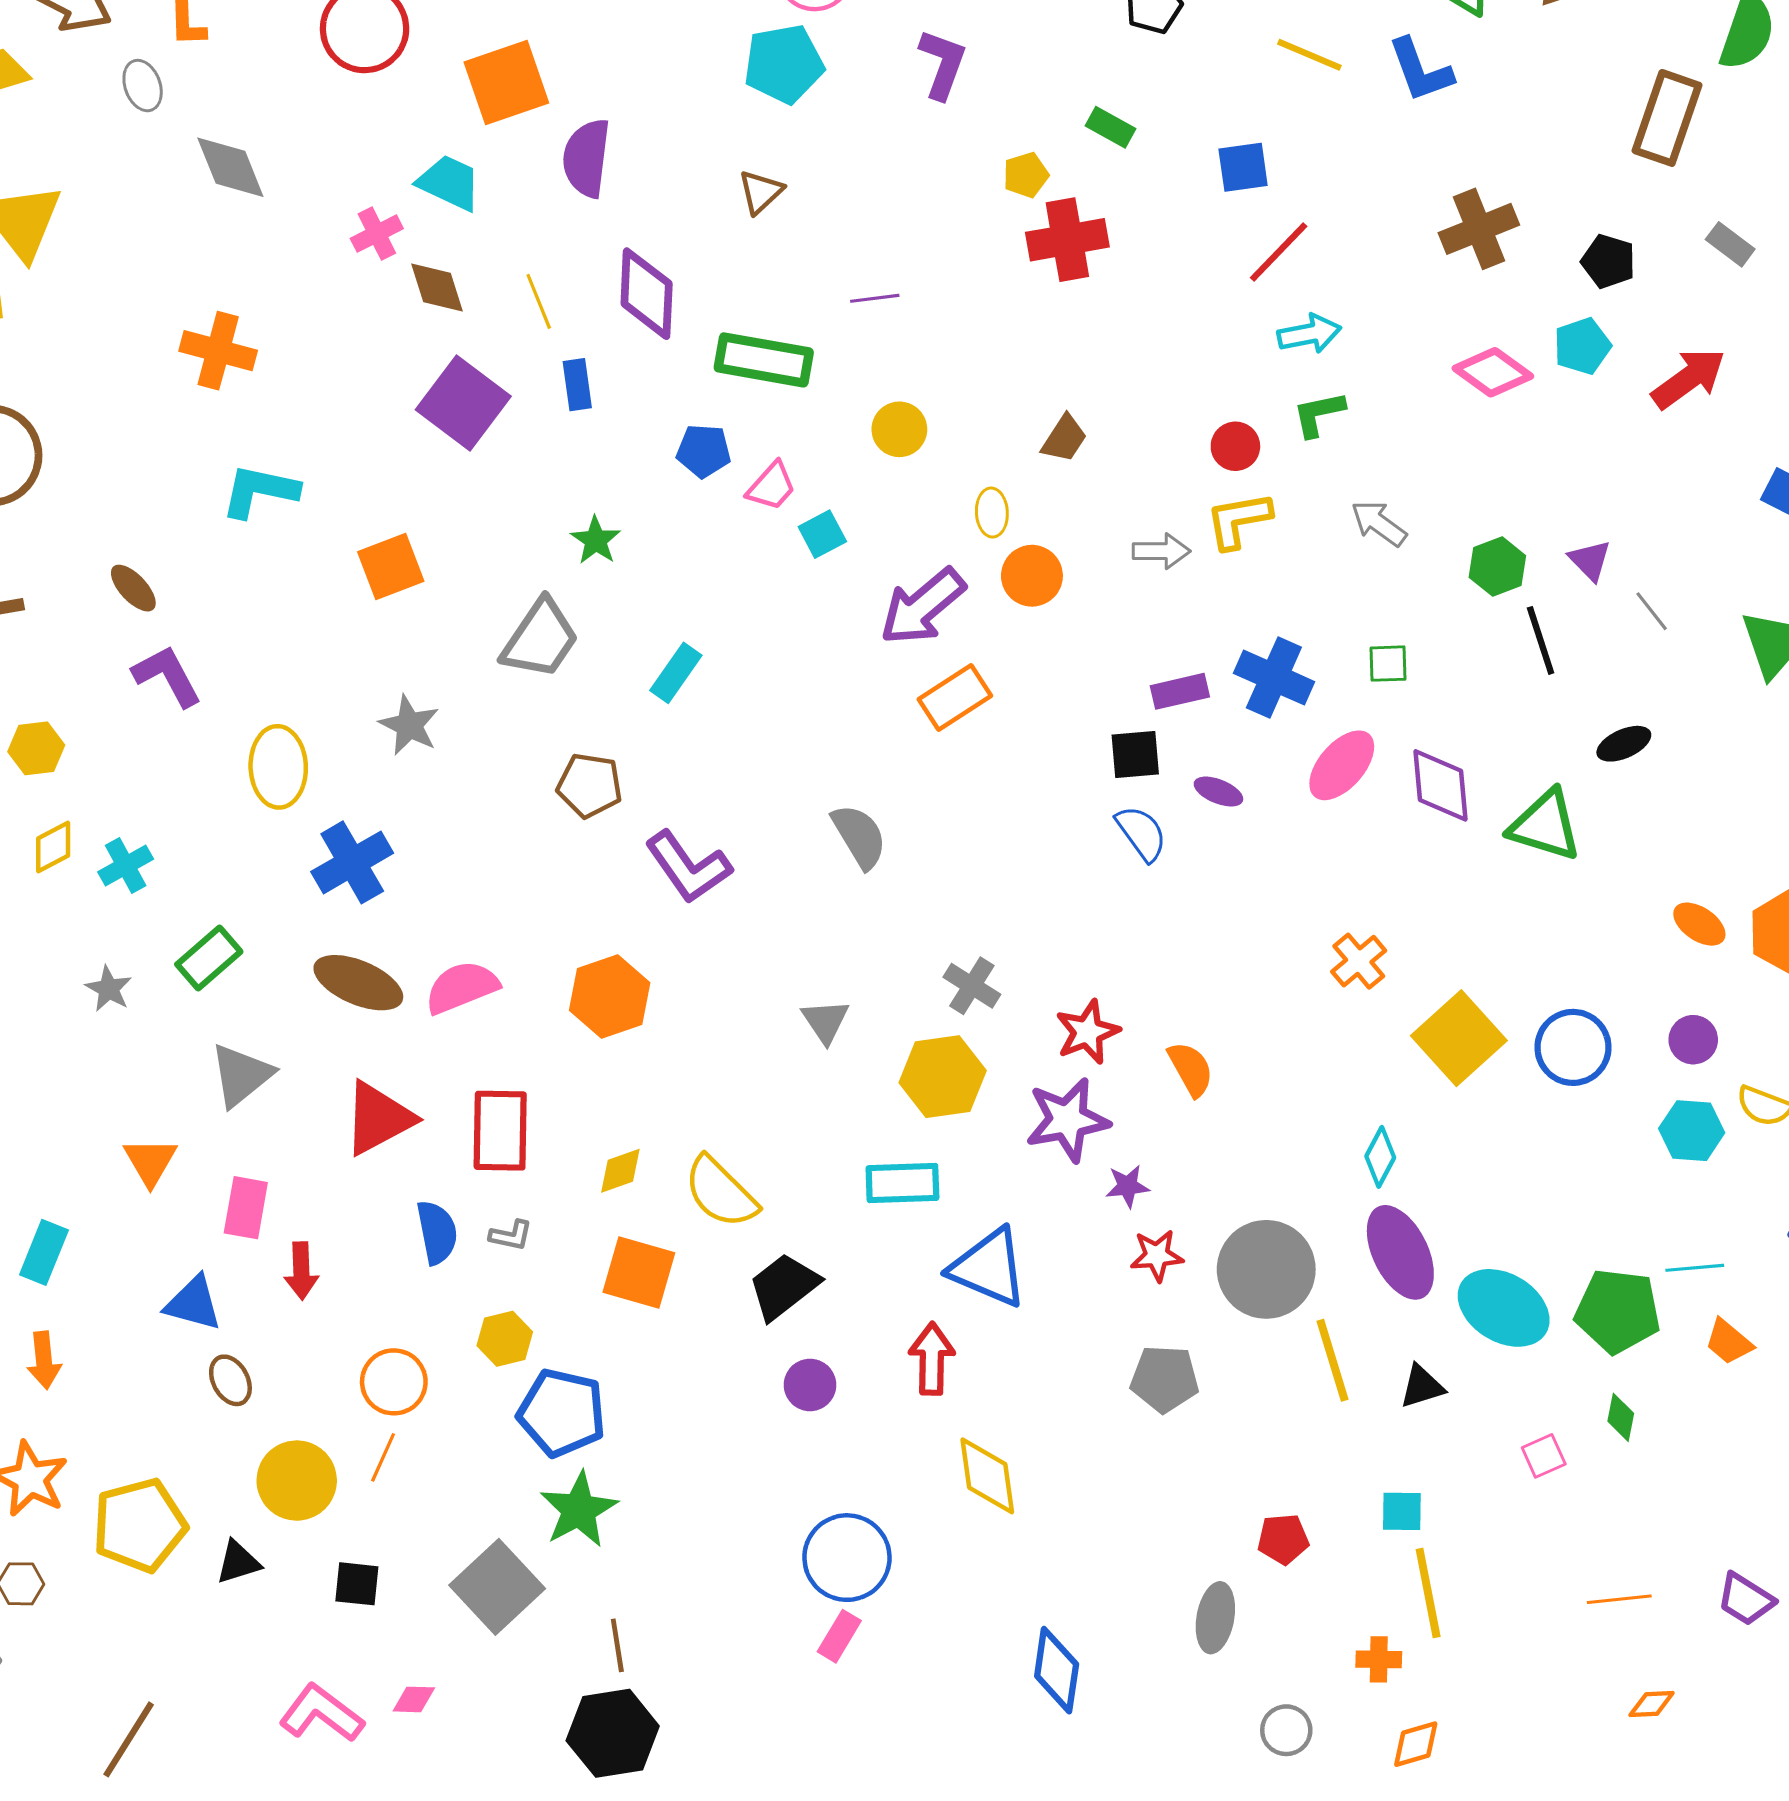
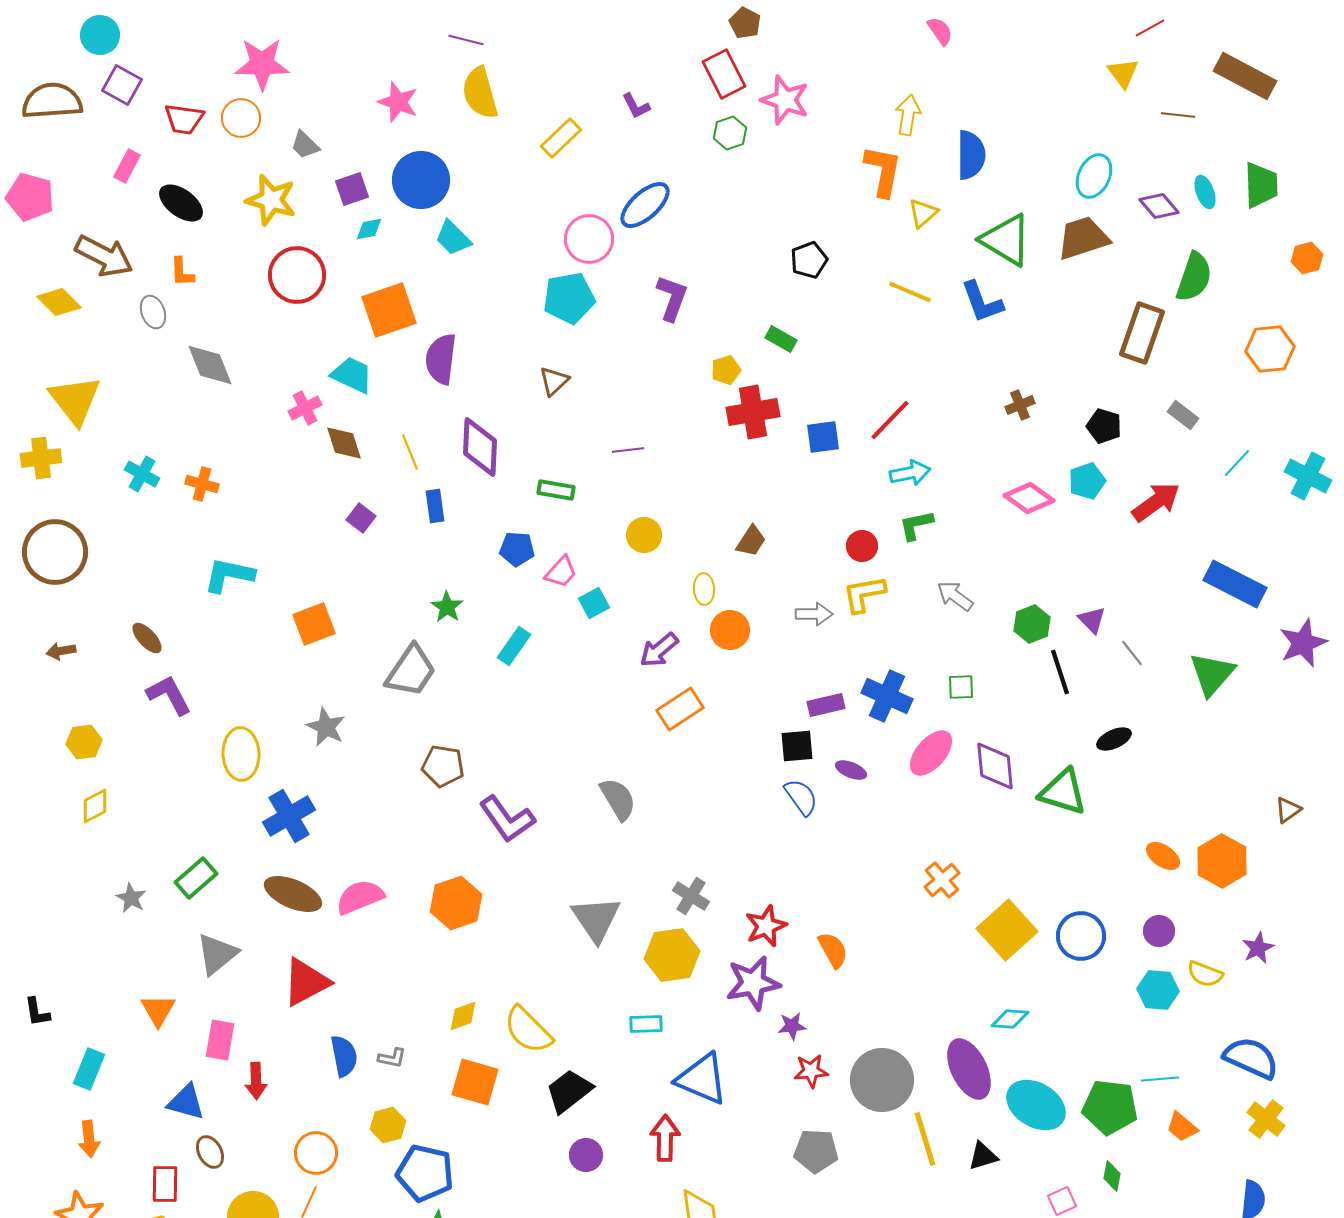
blue square: (1243, 167) -> (823, 437), moved
brown cross: (1479, 229) -> (1020, 405), size x0.6
orange cross: (218, 351) -> (202, 484), size x0.7
green rectangle: (764, 360) -> (556, 490), size x0.6
purple square: (463, 403) -> (361, 518), size x0.5
purple arrow: (923, 607) -> (659, 650), size x0.7
cyan rectangle: (676, 673) -> (514, 646), moved
cyan cross: (126, 866) -> (142, 474), moved, turned -32
gray triangle: (825, 1021) -> (596, 919), size x1.6
red rectangle: (500, 1131) -> (165, 1184), moved, size x0.7
cyan diamond: (1380, 1157) -> (1010, 1019), moved, turned 66
cyan rectangle: (902, 1183) -> (646, 1024), size x0.7

